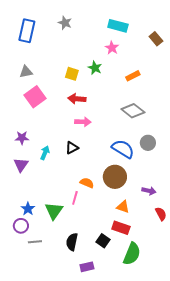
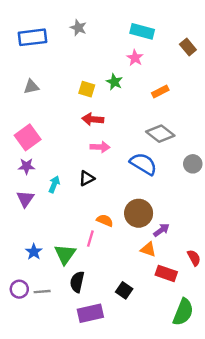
blue rectangle: (27, 31) -> (33, 37), turned 70
pink square: (35, 97) -> (28, 137), moved
gray circle: (148, 143) -> (193, 164), moved
blue semicircle: (123, 149) -> (143, 164), moved
purple arrow: (149, 191) -> (161, 230), moved, turned -48
purple circle: (21, 226) -> (19, 289), moved
red rectangle: (121, 228) -> (166, 273), moved
black semicircle: (72, 242) -> (77, 282), moved
green semicircle: (132, 254) -> (183, 312), moved
purple rectangle: (87, 267) -> (90, 313), moved, size x1.5

